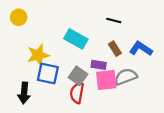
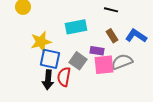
cyan rectangle: (76, 39) -> (76, 27), turned -40
black arrow: (24, 93) -> (48, 80), moved
red semicircle: (77, 93) -> (64, 77), moved

